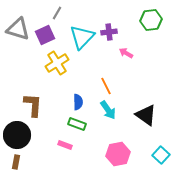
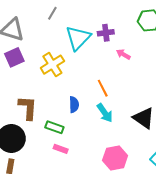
purple square: (45, 35) -> (14, 57), moved
green rectangle: (77, 124) -> (54, 127), moved

